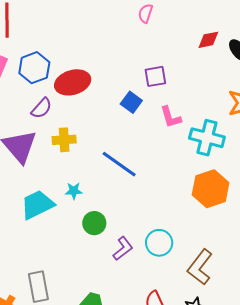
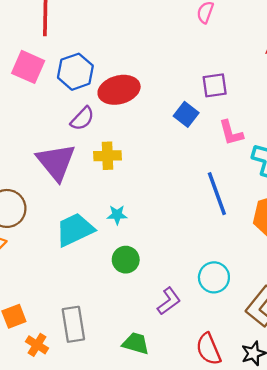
blue line: (119, 164) -> (217, 194), moved, turned 33
green circle: (94, 223) -> (126, 260), moved
purple L-shape: (123, 249) -> (169, 301), moved

